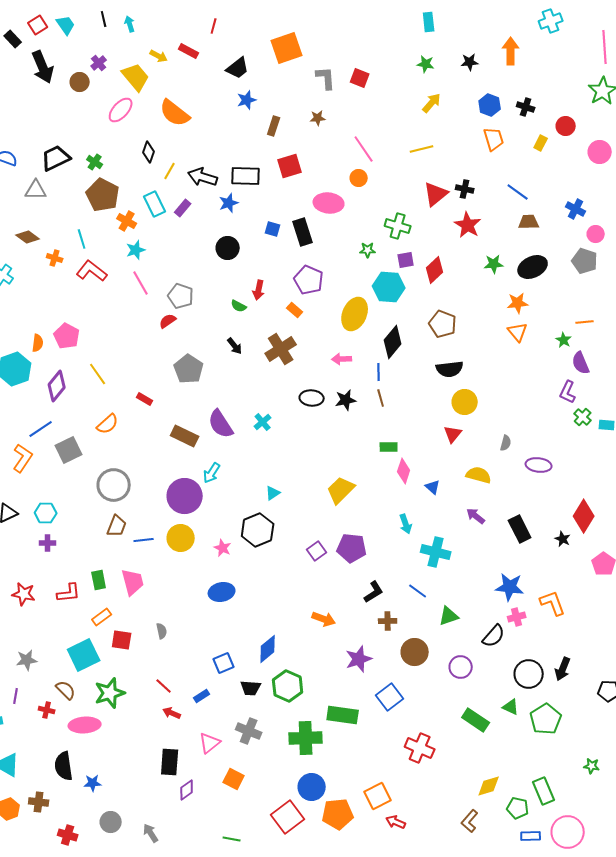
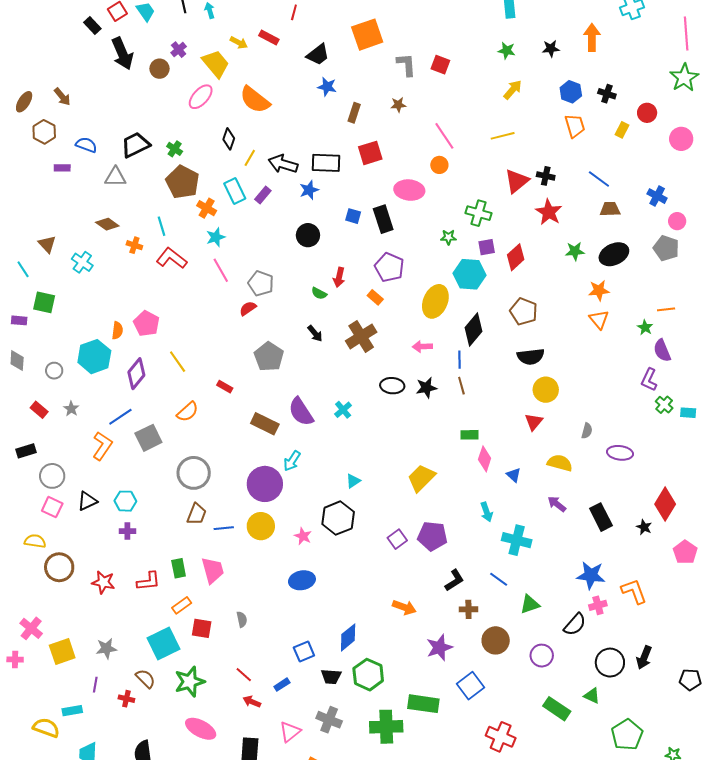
blue star: (247, 100) -> (327, 87), turned 30
green pentagon: (546, 719) -> (627, 735), moved
pink ellipse: (85, 725) -> (201, 729), moved, turned 32

